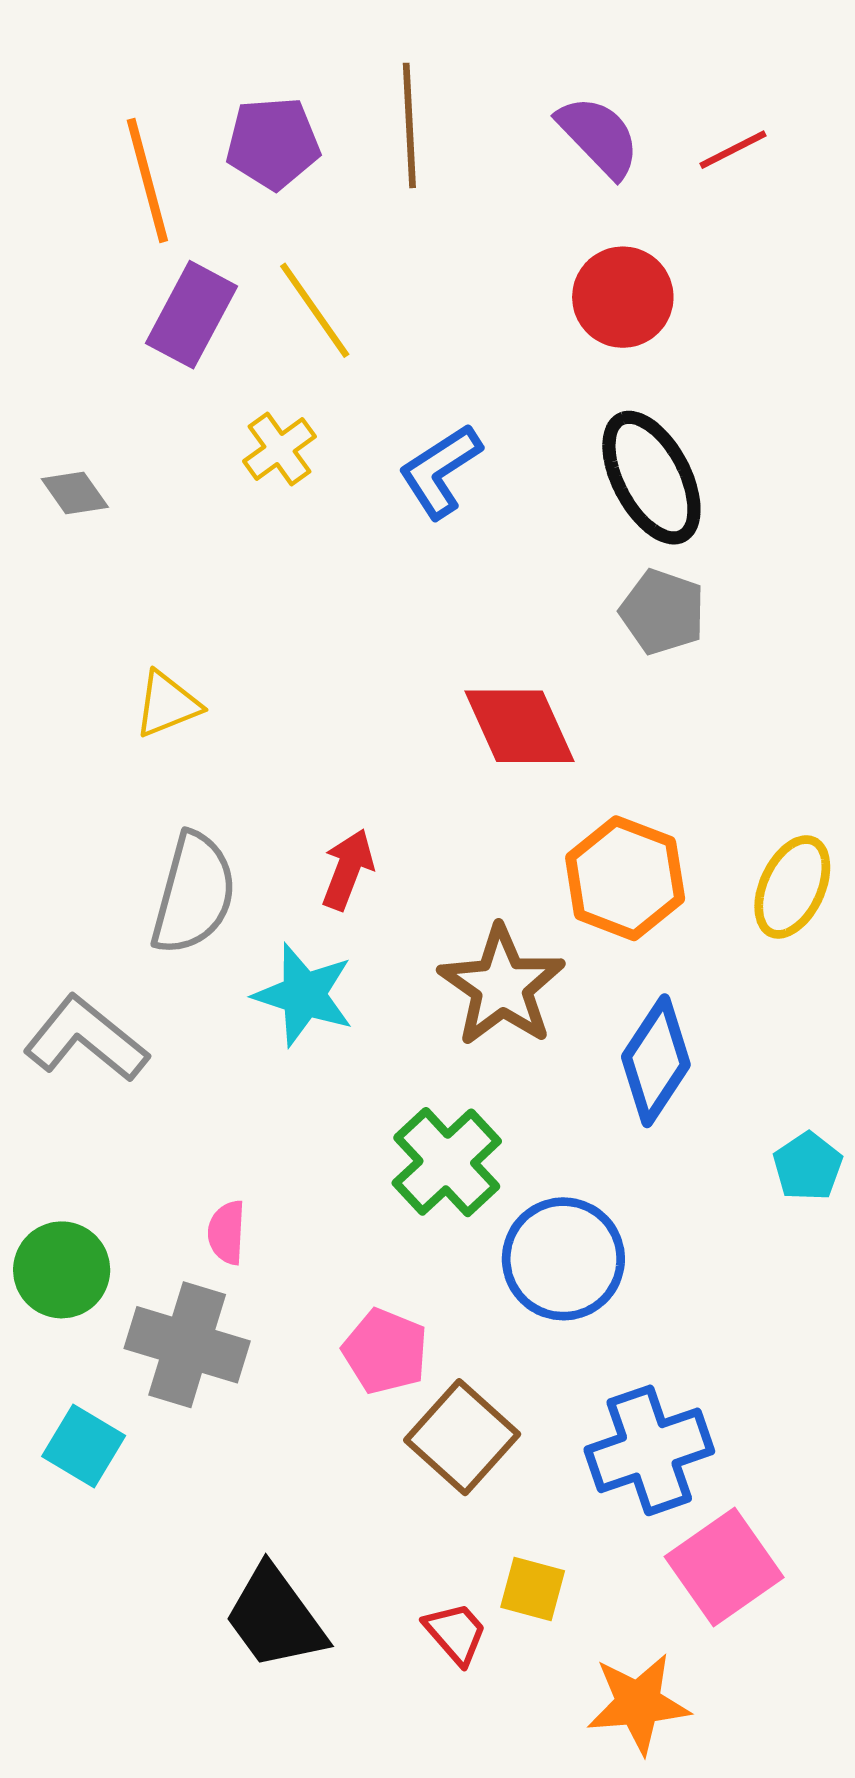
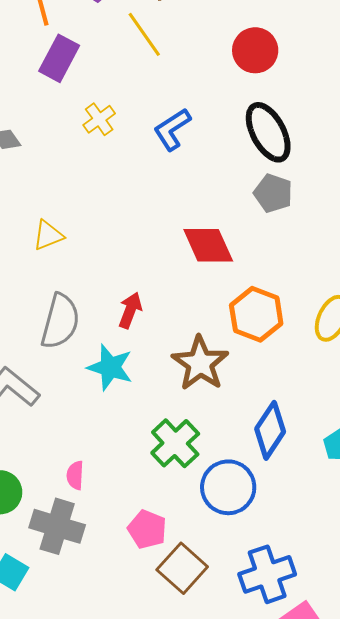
yellow line: (315, 310) -> (144, 34), moved
blue diamond: (656, 1061) -> (270, 430), moved

